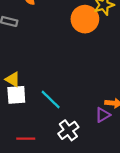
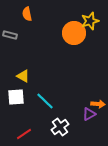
yellow triangle: (13, 79) -> (23, 76), moved
red line: (26, 139) -> (24, 134), turned -35

